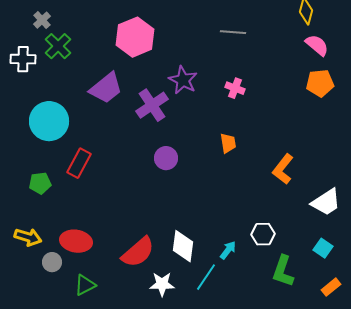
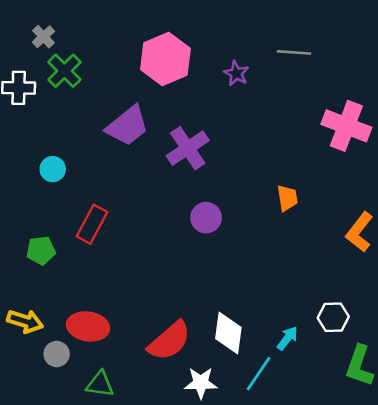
purple star: (183, 80) -> (236, 73), moved, size x0.7
pink cross: (235, 88) -> (346, 126), moved, size x1.8
cyan circle: (49, 121) -> (53, 169), size x0.5
green triangle: (85, 285) -> (100, 384), turned 35

